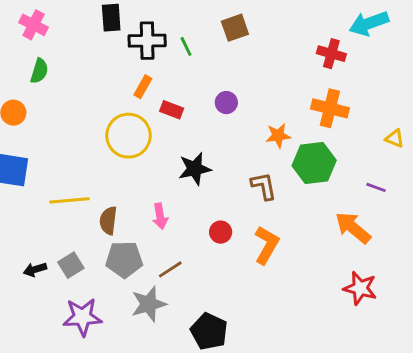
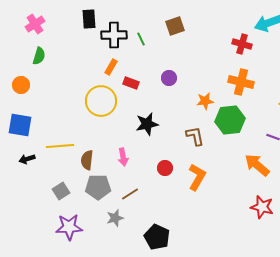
pink cross: (34, 25) -> (35, 24), turned 30
black arrow: (35, 269) -> (27, 159), moved
gray star: (149, 304) -> (115, 218), size x0.7

